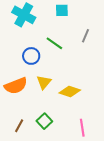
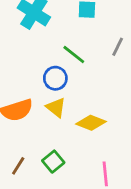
blue circle: (31, 56) -> (55, 78), moved
yellow triangle: (44, 82) -> (56, 107), turned -35

